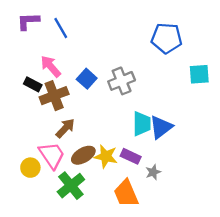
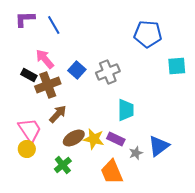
blue triangle: (161, 127) -> (159, 146), moved
pink trapezoid: (52, 155) -> (30, 130), moved
green cross: (71, 186) -> (63, 165), size x0.7

